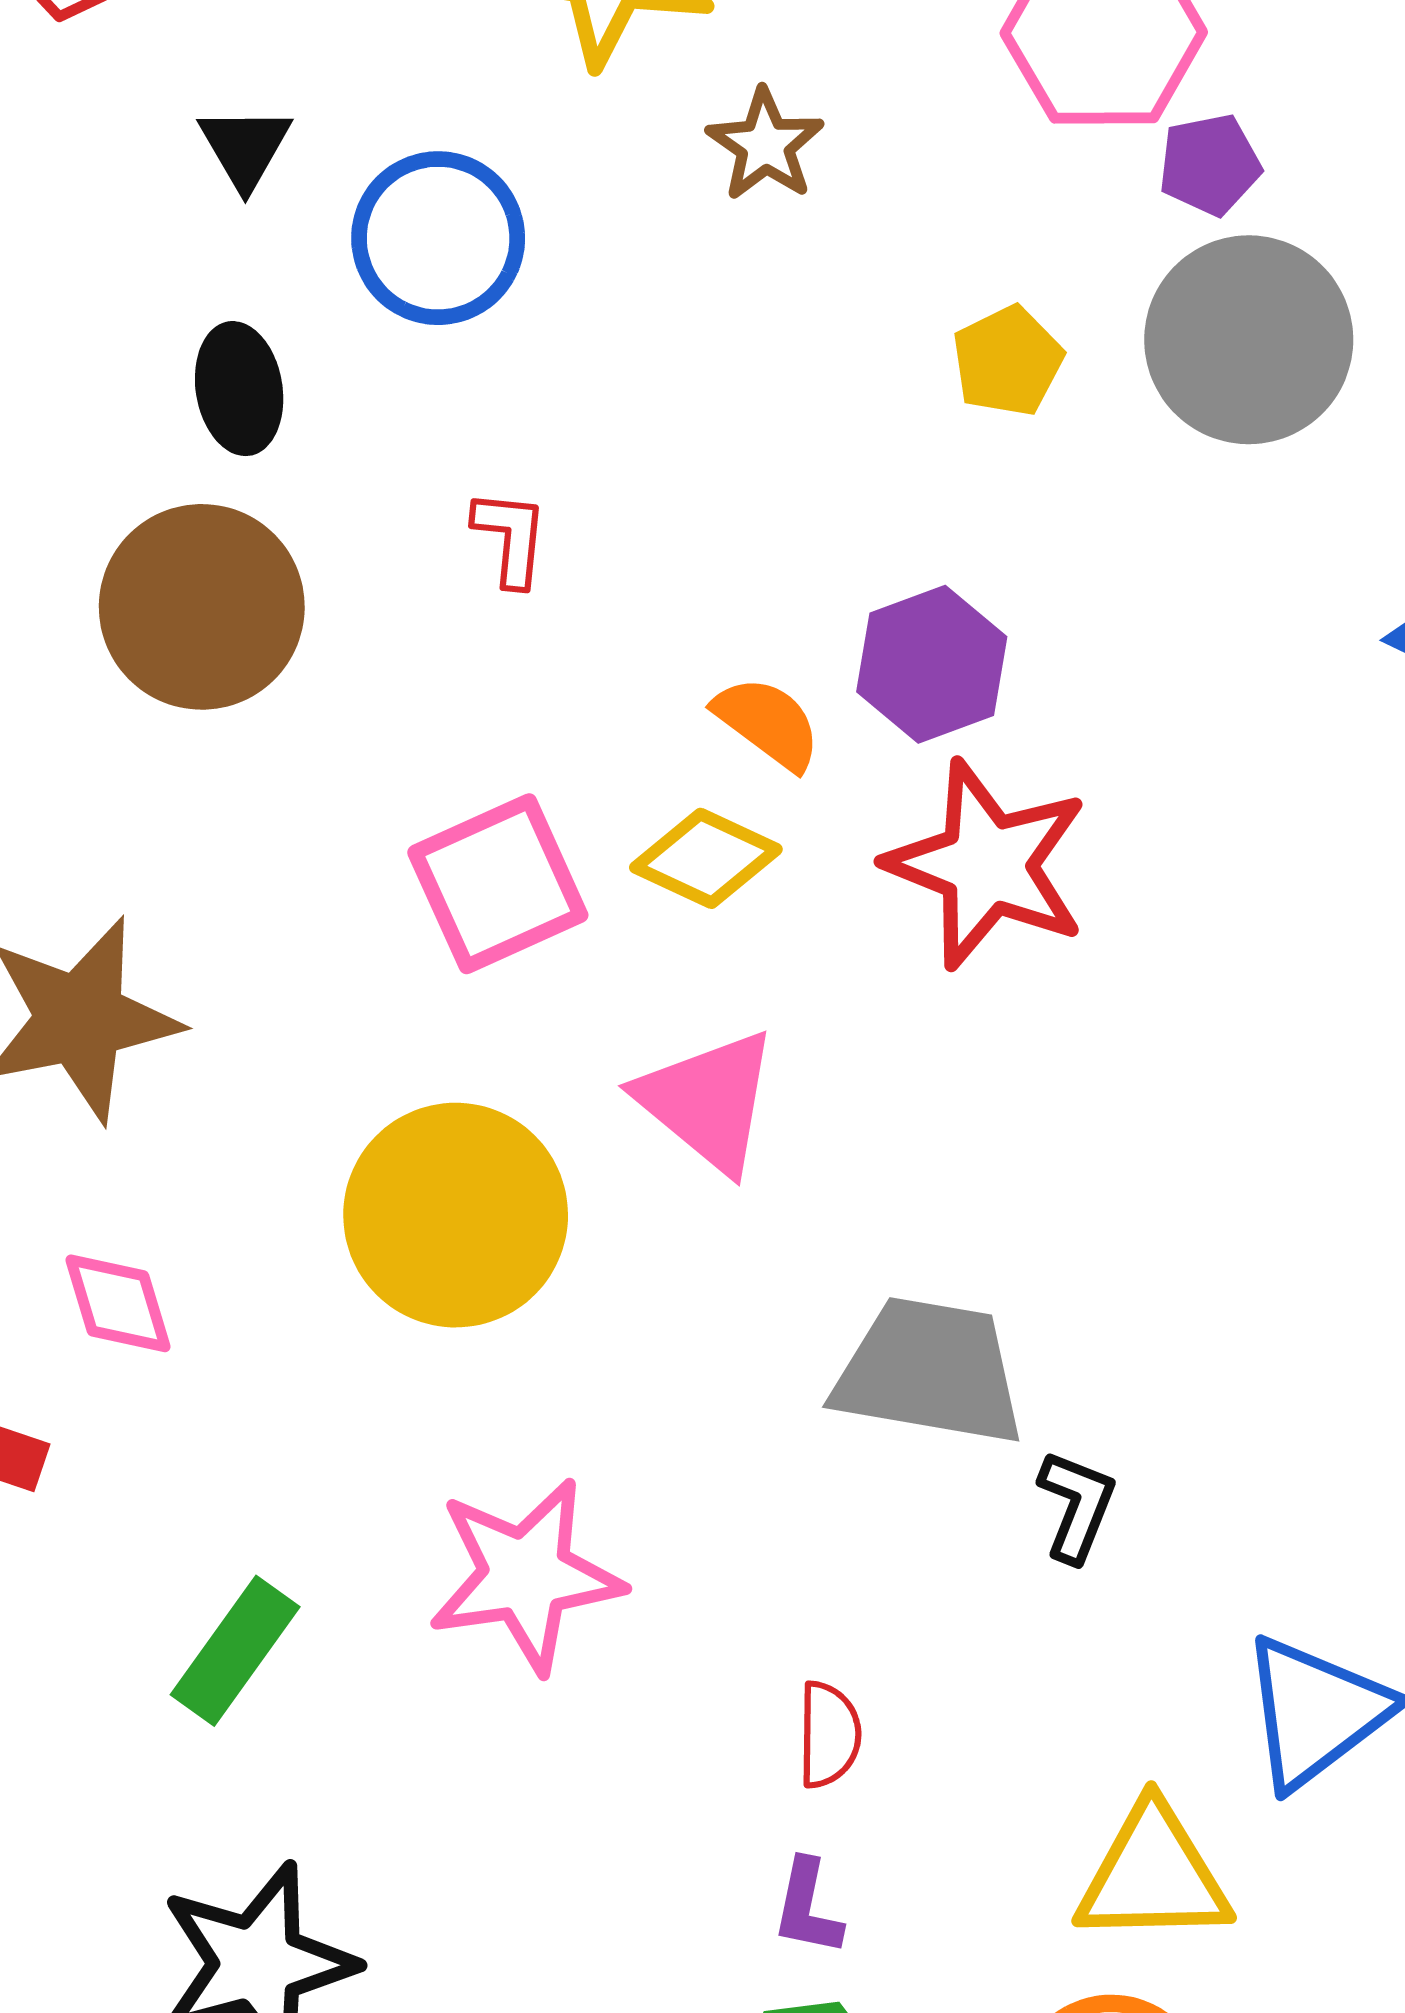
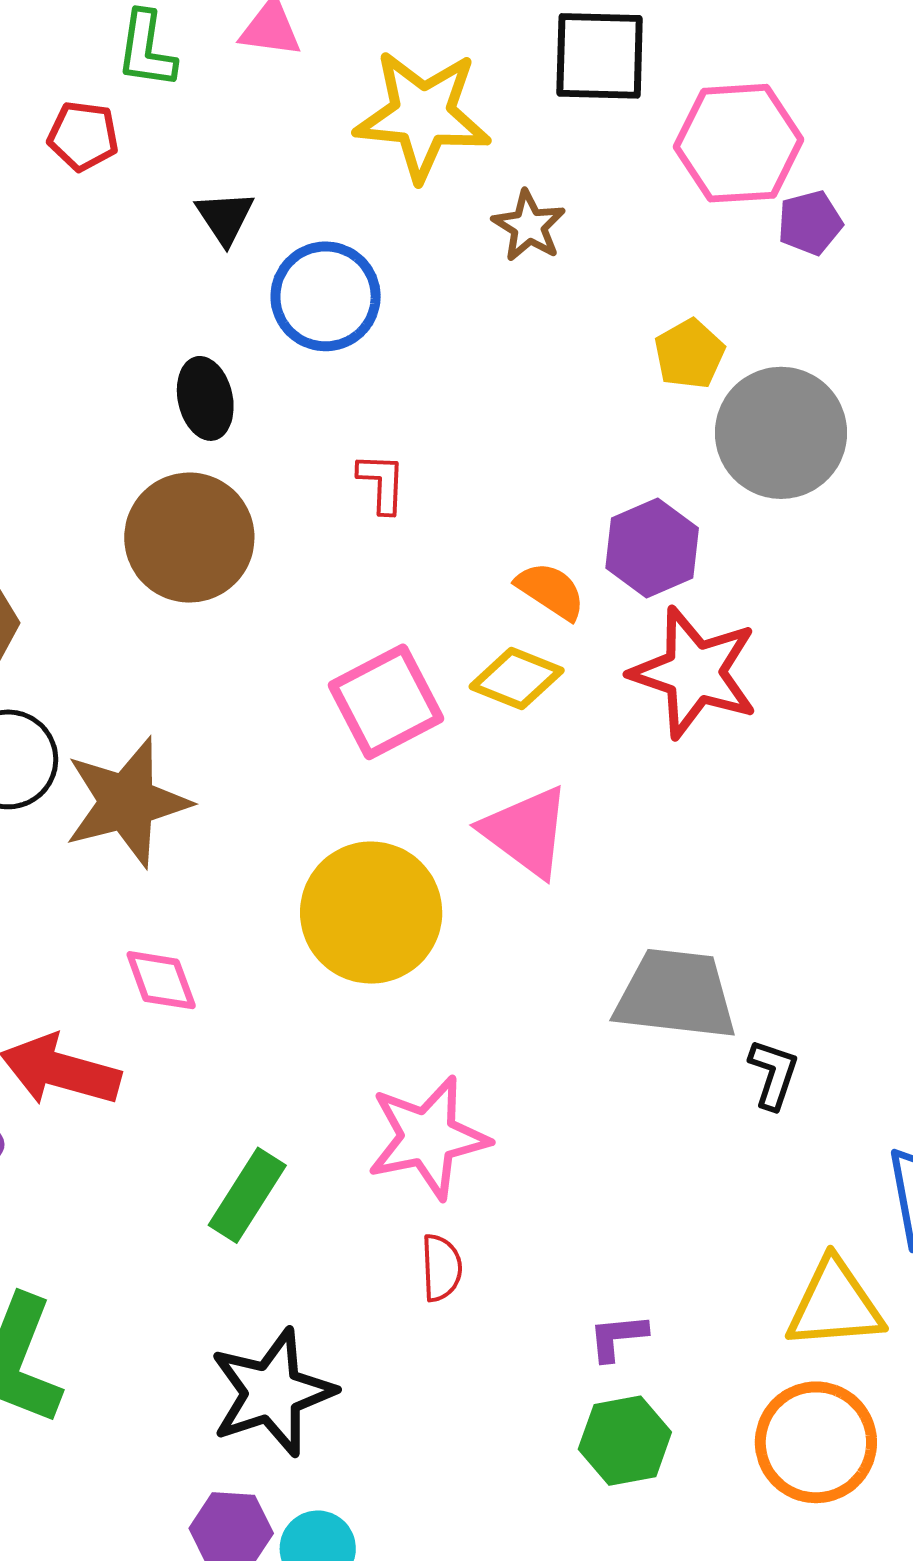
black triangle: (245, 147) -> (225, 217), moved
gray circle: (1249, 340) -> (781, 433), moved
red semicircle: (829, 1735) -> (441, 1268), moved
purple L-shape: (807, 1907) -> (618, 1337), turned 76

